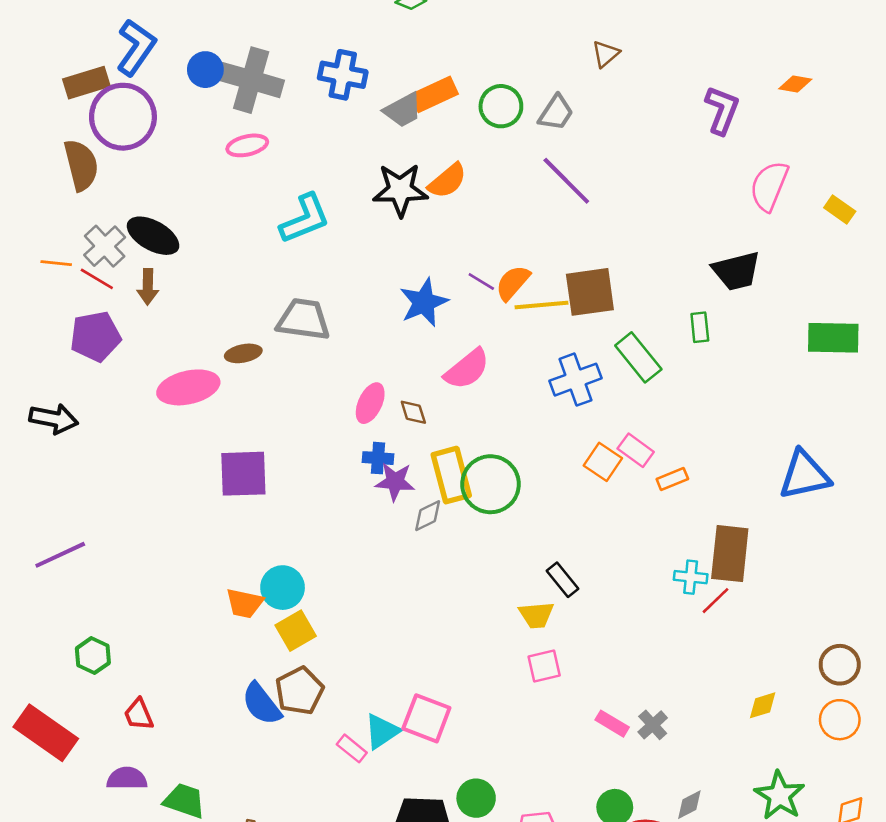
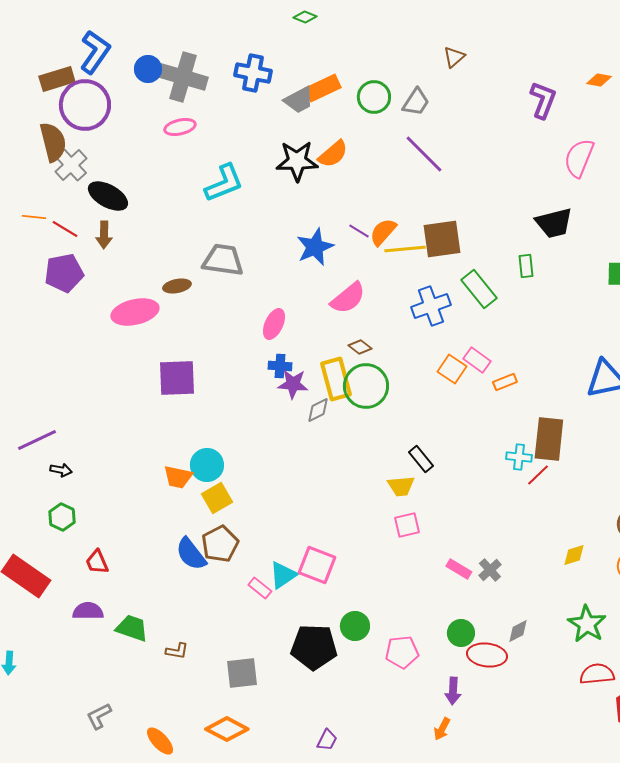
gray cross: (105, 246) -> (71, 165), moved
brown diamond: (413, 412) -> (360, 347), moved, turned -35
black arrow: (54, 419) -> (61, 470), moved, size x0.6

